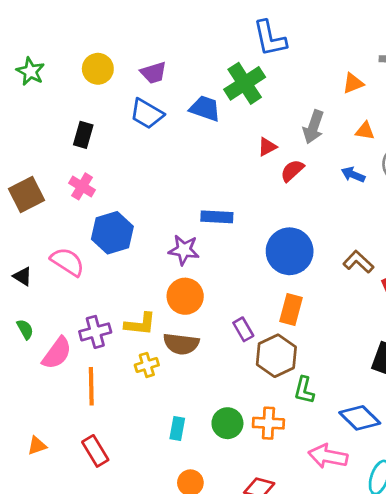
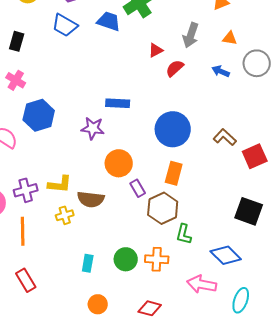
orange circle: (185, 296) -> (119, 163), moved

